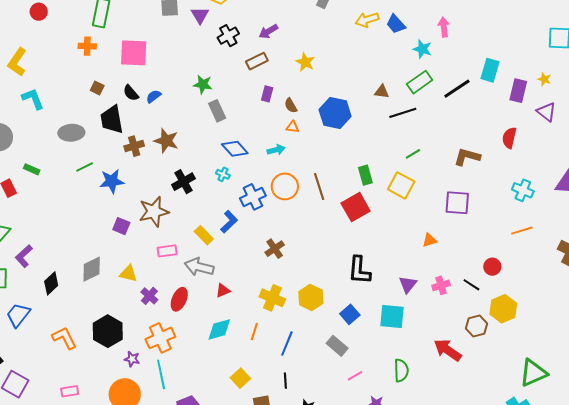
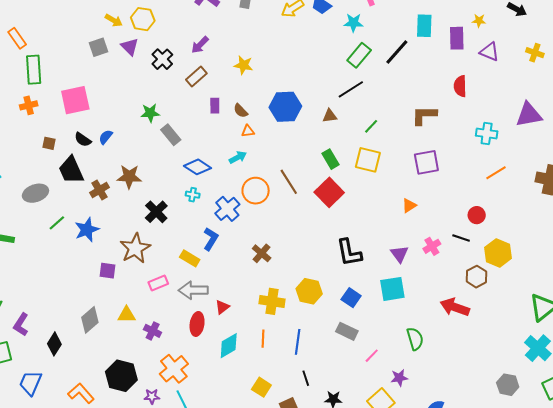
brown triangle: (382, 92) -> (330, 116), moved
red ellipse: (179, 299) -> (197, 324), moved

